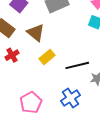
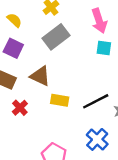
yellow rectangle: (47, 57) -> (60, 100), turned 63

